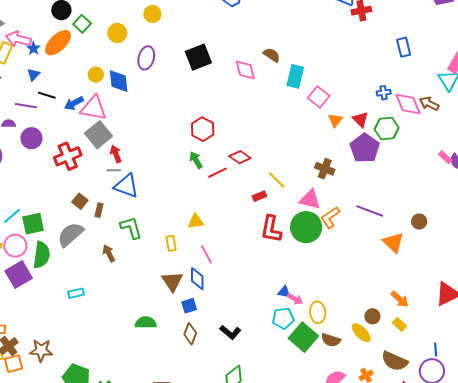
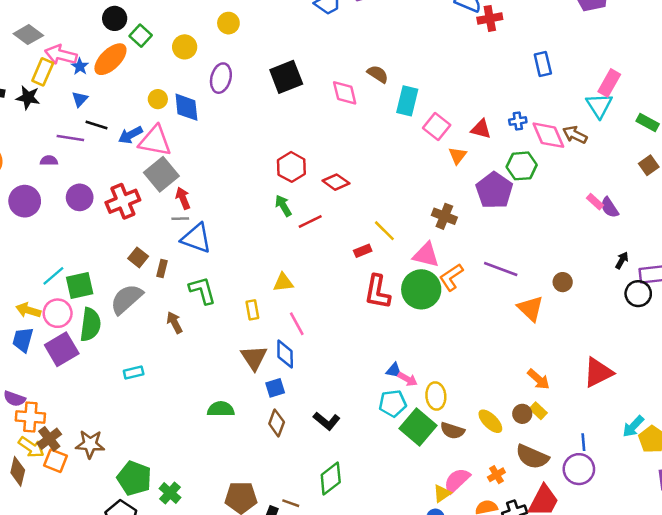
red triangle: (360, 119) -> (481, 129), moved, turned -30
purple circle: (31, 138) -> (80, 197), moved
red diamond: (240, 157) -> (336, 182), moved
brown circle: (372, 316) -> (522, 414), moved
orange square: (14, 364) -> (56, 461), turned 36

